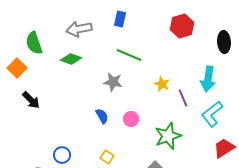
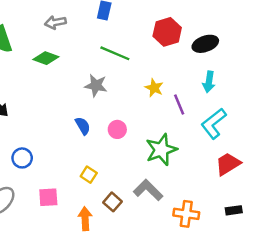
red hexagon: (182, 26) -> (167, 32), moved
gray arrow: (79, 29) -> (55, 22), size x0.7
black ellipse: (224, 42) -> (205, 44), moved, turned 75
cyan arrow: (208, 79) -> (209, 82), size x0.7
blue circle: (62, 155) -> (22, 158), moved

